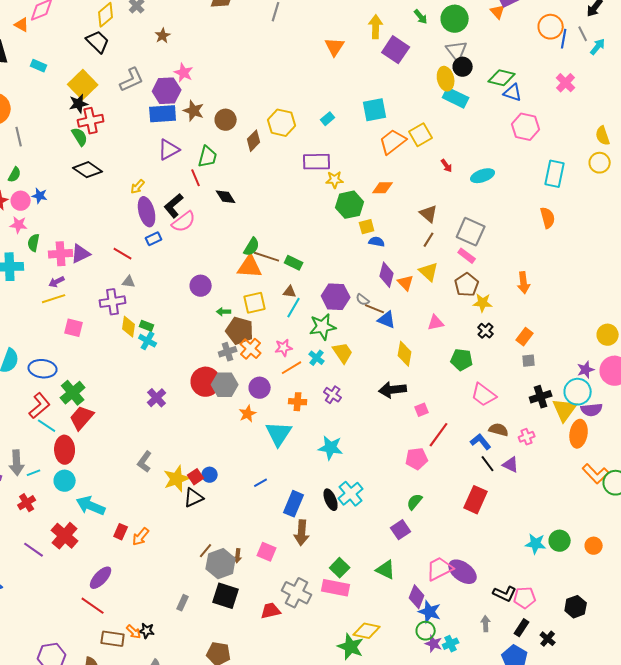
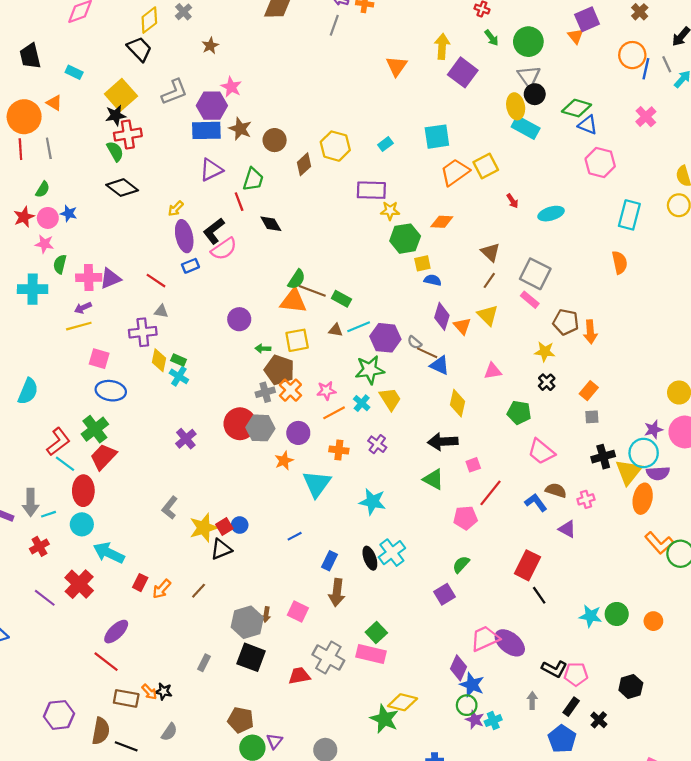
orange triangle: (22, 25) -> (54, 103), moved
brown pentagon: (467, 285) -> (566, 322), moved, turned -30
cyan line: (294, 308) -> (359, 327), moved, turned 35
blue ellipse: (43, 369) -> (111, 391), moved
black line: (488, 464) -> (539, 595), moved
blue rectangle: (294, 504) -> (330, 561), size x0.7
brown line: (206, 551) -> (199, 591), moved
green triangle: (386, 570) -> (433, 479), moved

